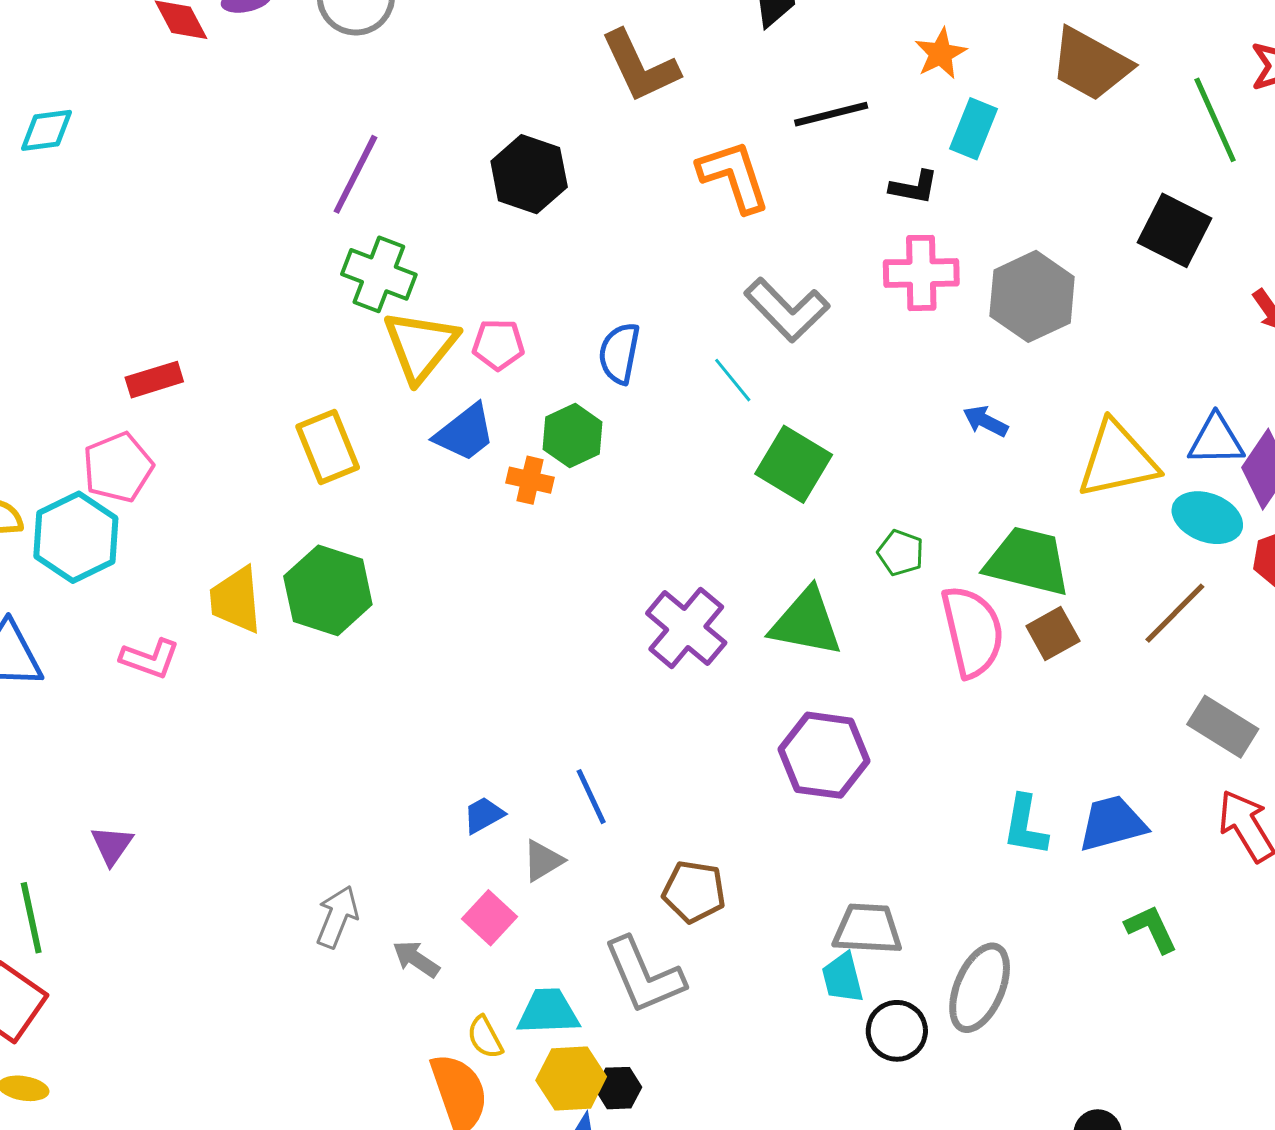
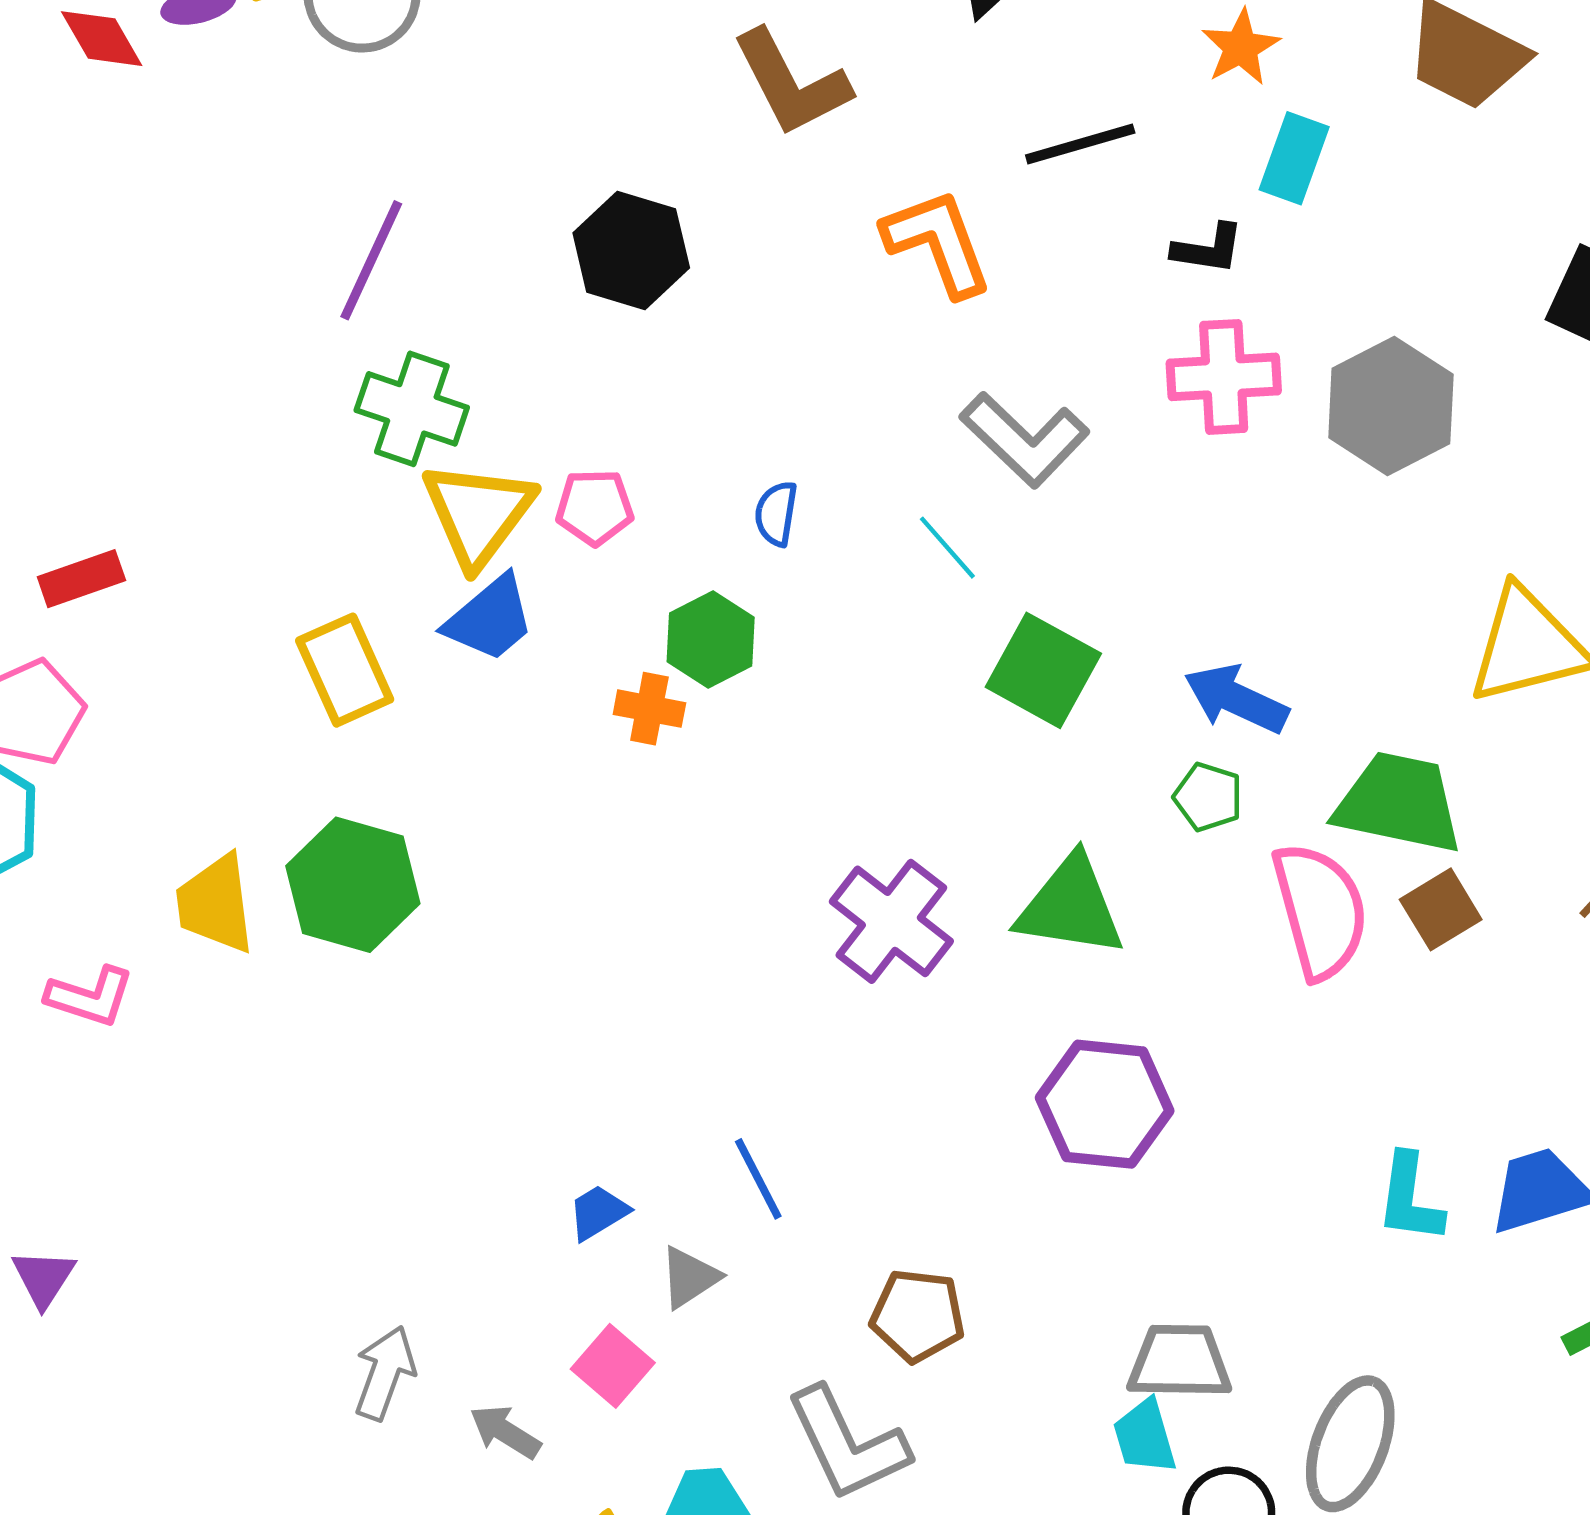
blue semicircle: (619, 353) -> (776, 514), size x0.7
blue arrow: (985, 421) -> (1236, 699), moved, size x1.5
blue trapezoid: (465, 433) -> (490, 619), moved

